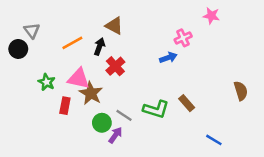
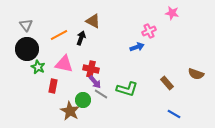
black circle: (18, 49) -> (27, 49), moved, size x1.5
red cross: (115, 66) -> (91, 69), moved, turned -35
brown semicircle: (241, 91) -> (196, 74), turned 126
brown star: (91, 93) -> (70, 111), moved
brown rectangle: (187, 103) -> (167, 83), moved
purple arrow: (115, 135) -> (95, 82), moved, turned 104

